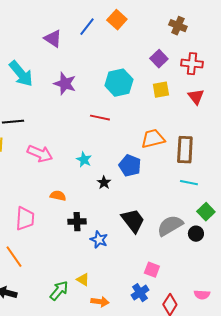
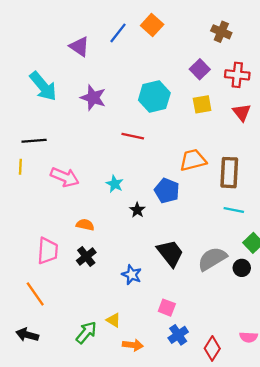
black cross: (77, 222) -> (86, 257), moved, turned -36
pink square: (152, 270) -> (167, 308), moved

